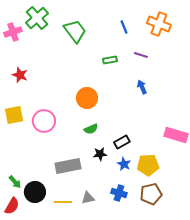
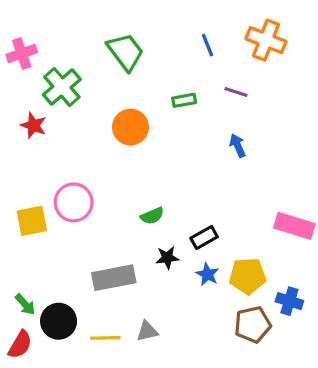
green cross: (37, 18) -> (62, 87), moved
orange circle: (87, 98) -> (130, 127), moved
yellow square: (14, 115) -> (32, 221), moved
blue cross: (119, 193) -> (289, 301), moved

